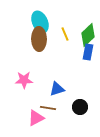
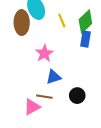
brown ellipse: (39, 39) -> (22, 23), moved
pink star: (24, 80) -> (44, 53), moved, turned -30

